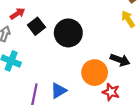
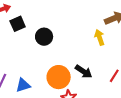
black circle: (68, 33) -> (44, 37), size x0.7

